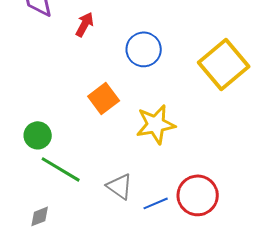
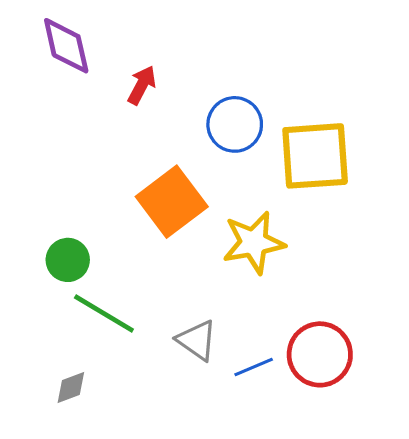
yellow square: (224, 64) -> (315, 156), moved, turned 36
orange square: (104, 98) -> (172, 202), size x1.4

